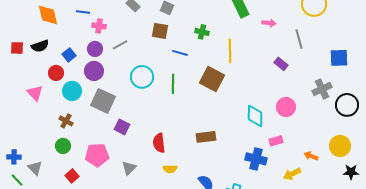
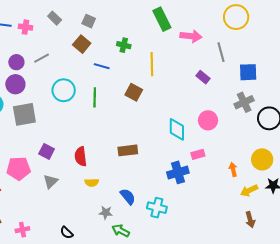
pink arrow: (269, 23) -> (191, 36), size x1.5
pink cross: (99, 26) -> (25, 27), moved
brown square: (160, 31) -> (82, 44), turned 30
blue square: (339, 58) -> (248, 72), moved
brown square: (212, 79) -> (134, 92), size x0.7
gray square: (103, 101) -> (24, 114), turned -35
purple square: (122, 127) -> (47, 151), moved
orange arrow: (311, 156) -> (233, 169), turned 56
blue cross: (256, 159) -> (178, 172), turned -30
yellow arrow: (292, 174) -> (249, 191), moved

